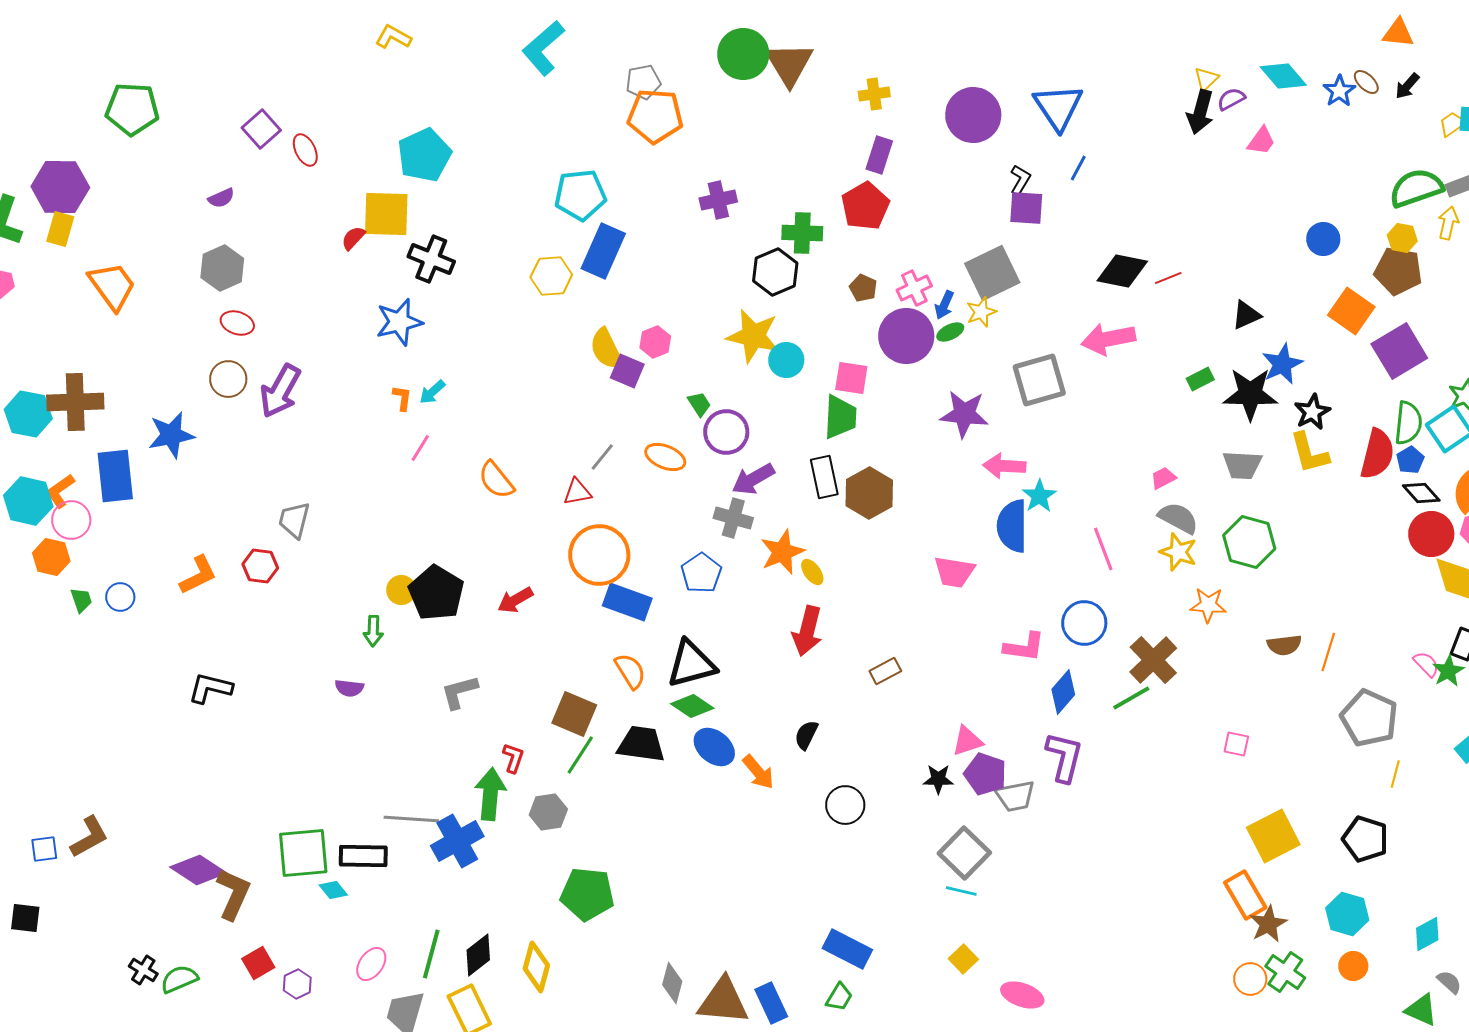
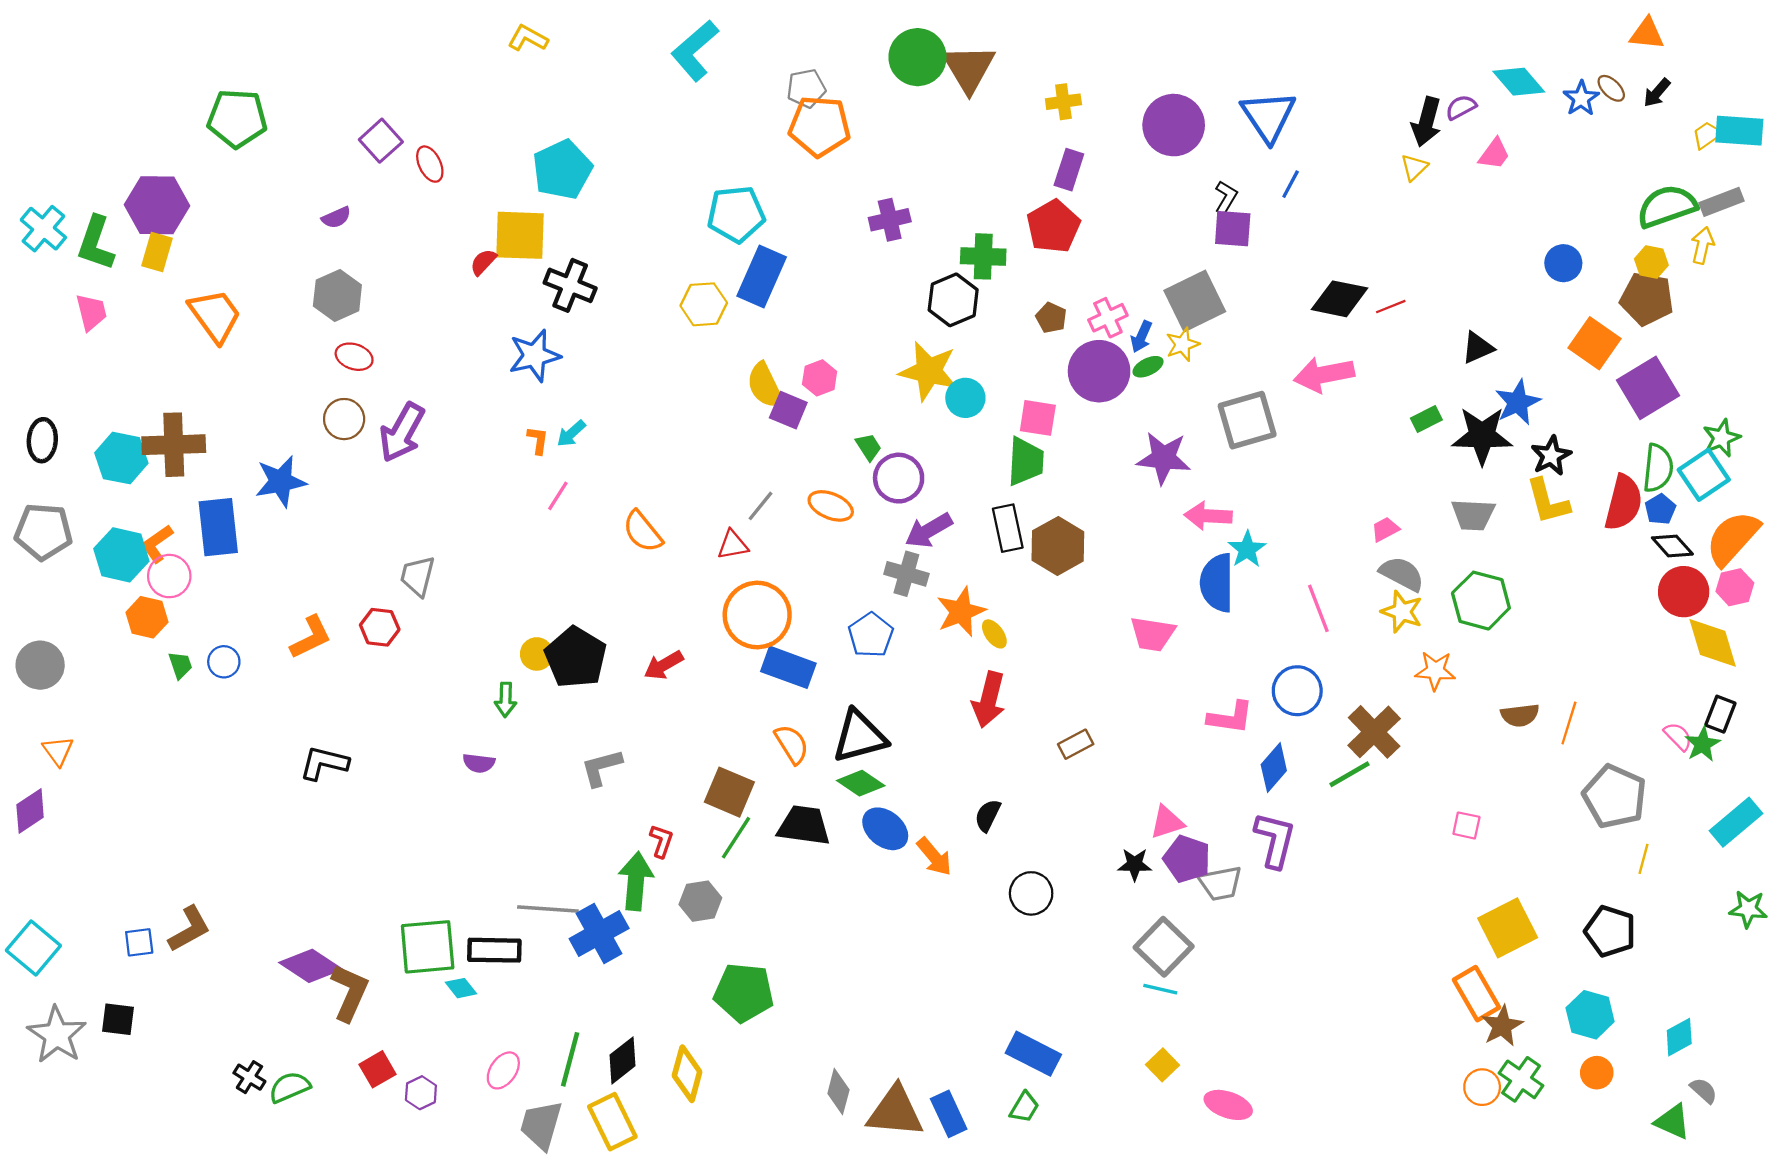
yellow triangle: (1206, 79) -> (1414, 167), moved

